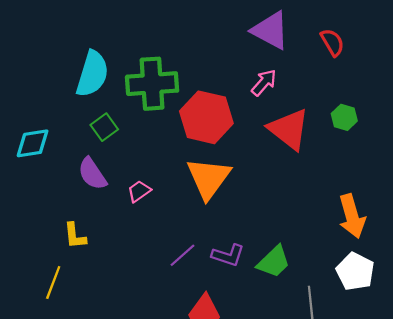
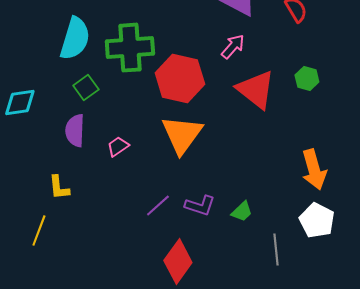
purple semicircle: (92, 174) -> (75, 131), turned 36
green trapezoid: (274, 262) -> (242, 212), size x0.7

